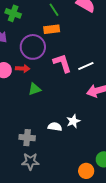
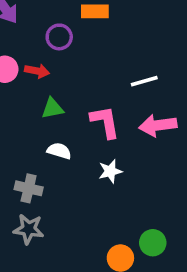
purple circle: (33, 47) -> (59, 37), size x0.6
pink L-shape: (62, 63) -> (105, 122), moved
white semicircle: (55, 127) -> (59, 151), moved

